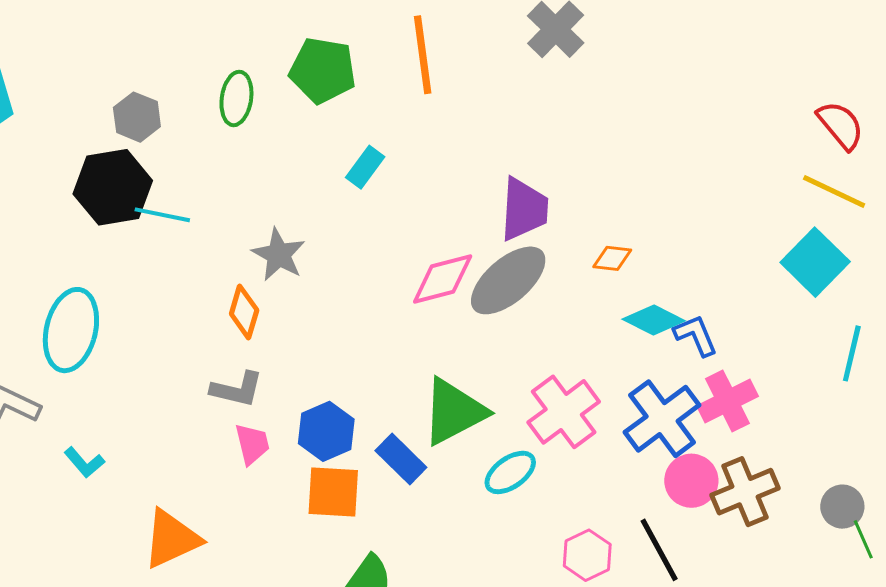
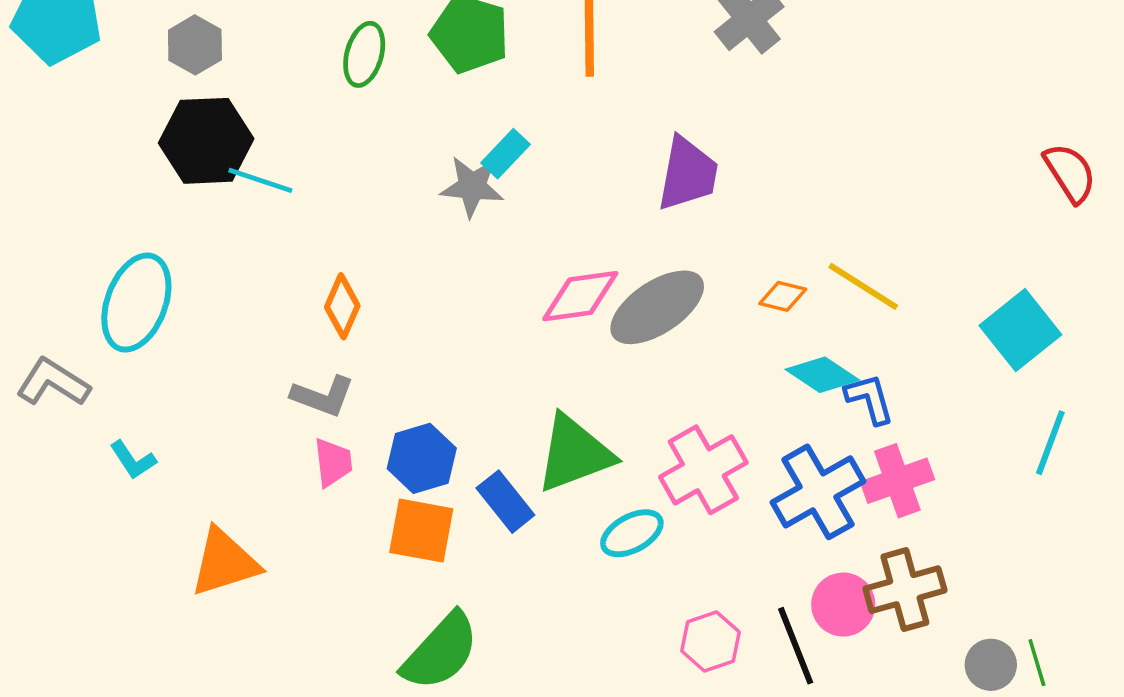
gray hexagon: (137, 117) -> (195, 45), moved
yellow line: (834, 191) -> (863, 286), moved
purple trapezoid: (524, 209) -> (688, 174), moved
gray star: (279, 255) -> (472, 187), moved, turned -30
pink circle: (691, 481) -> (843, 605), moved
gray circle: (842, 507) -> (991, 665), moved

